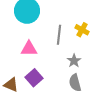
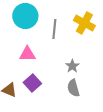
yellow cross: (82, 30) -> (84, 23), moved, size x1.5
gray line: (59, 35) -> (54, 29), moved

